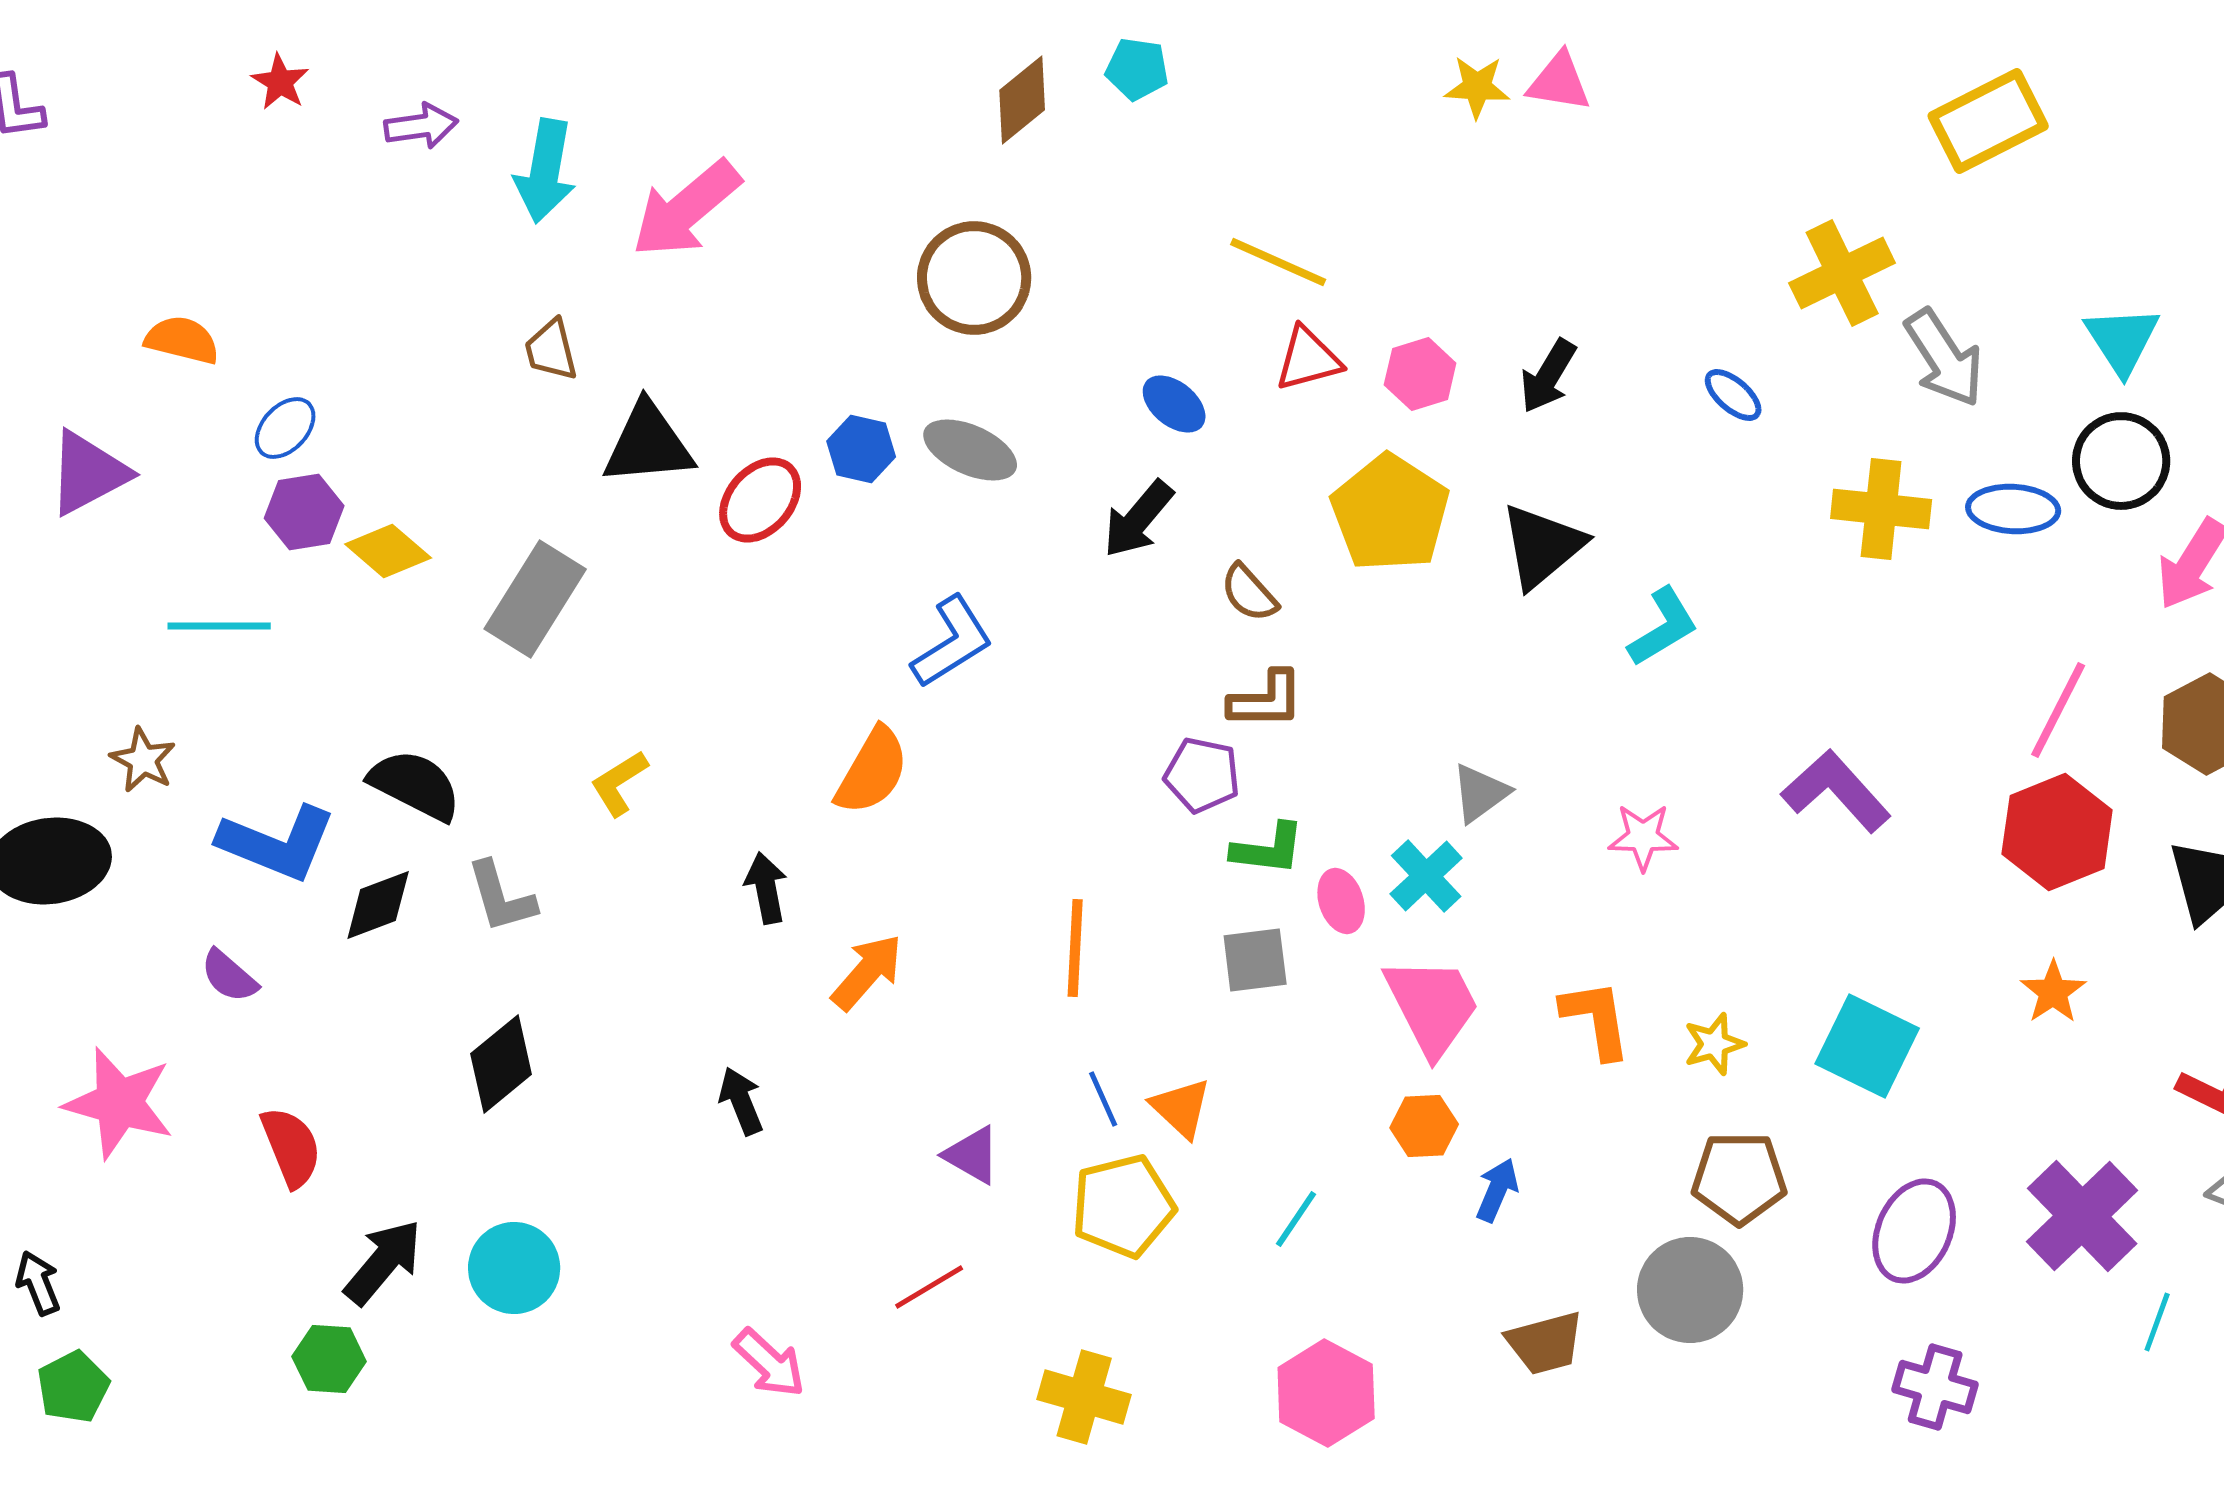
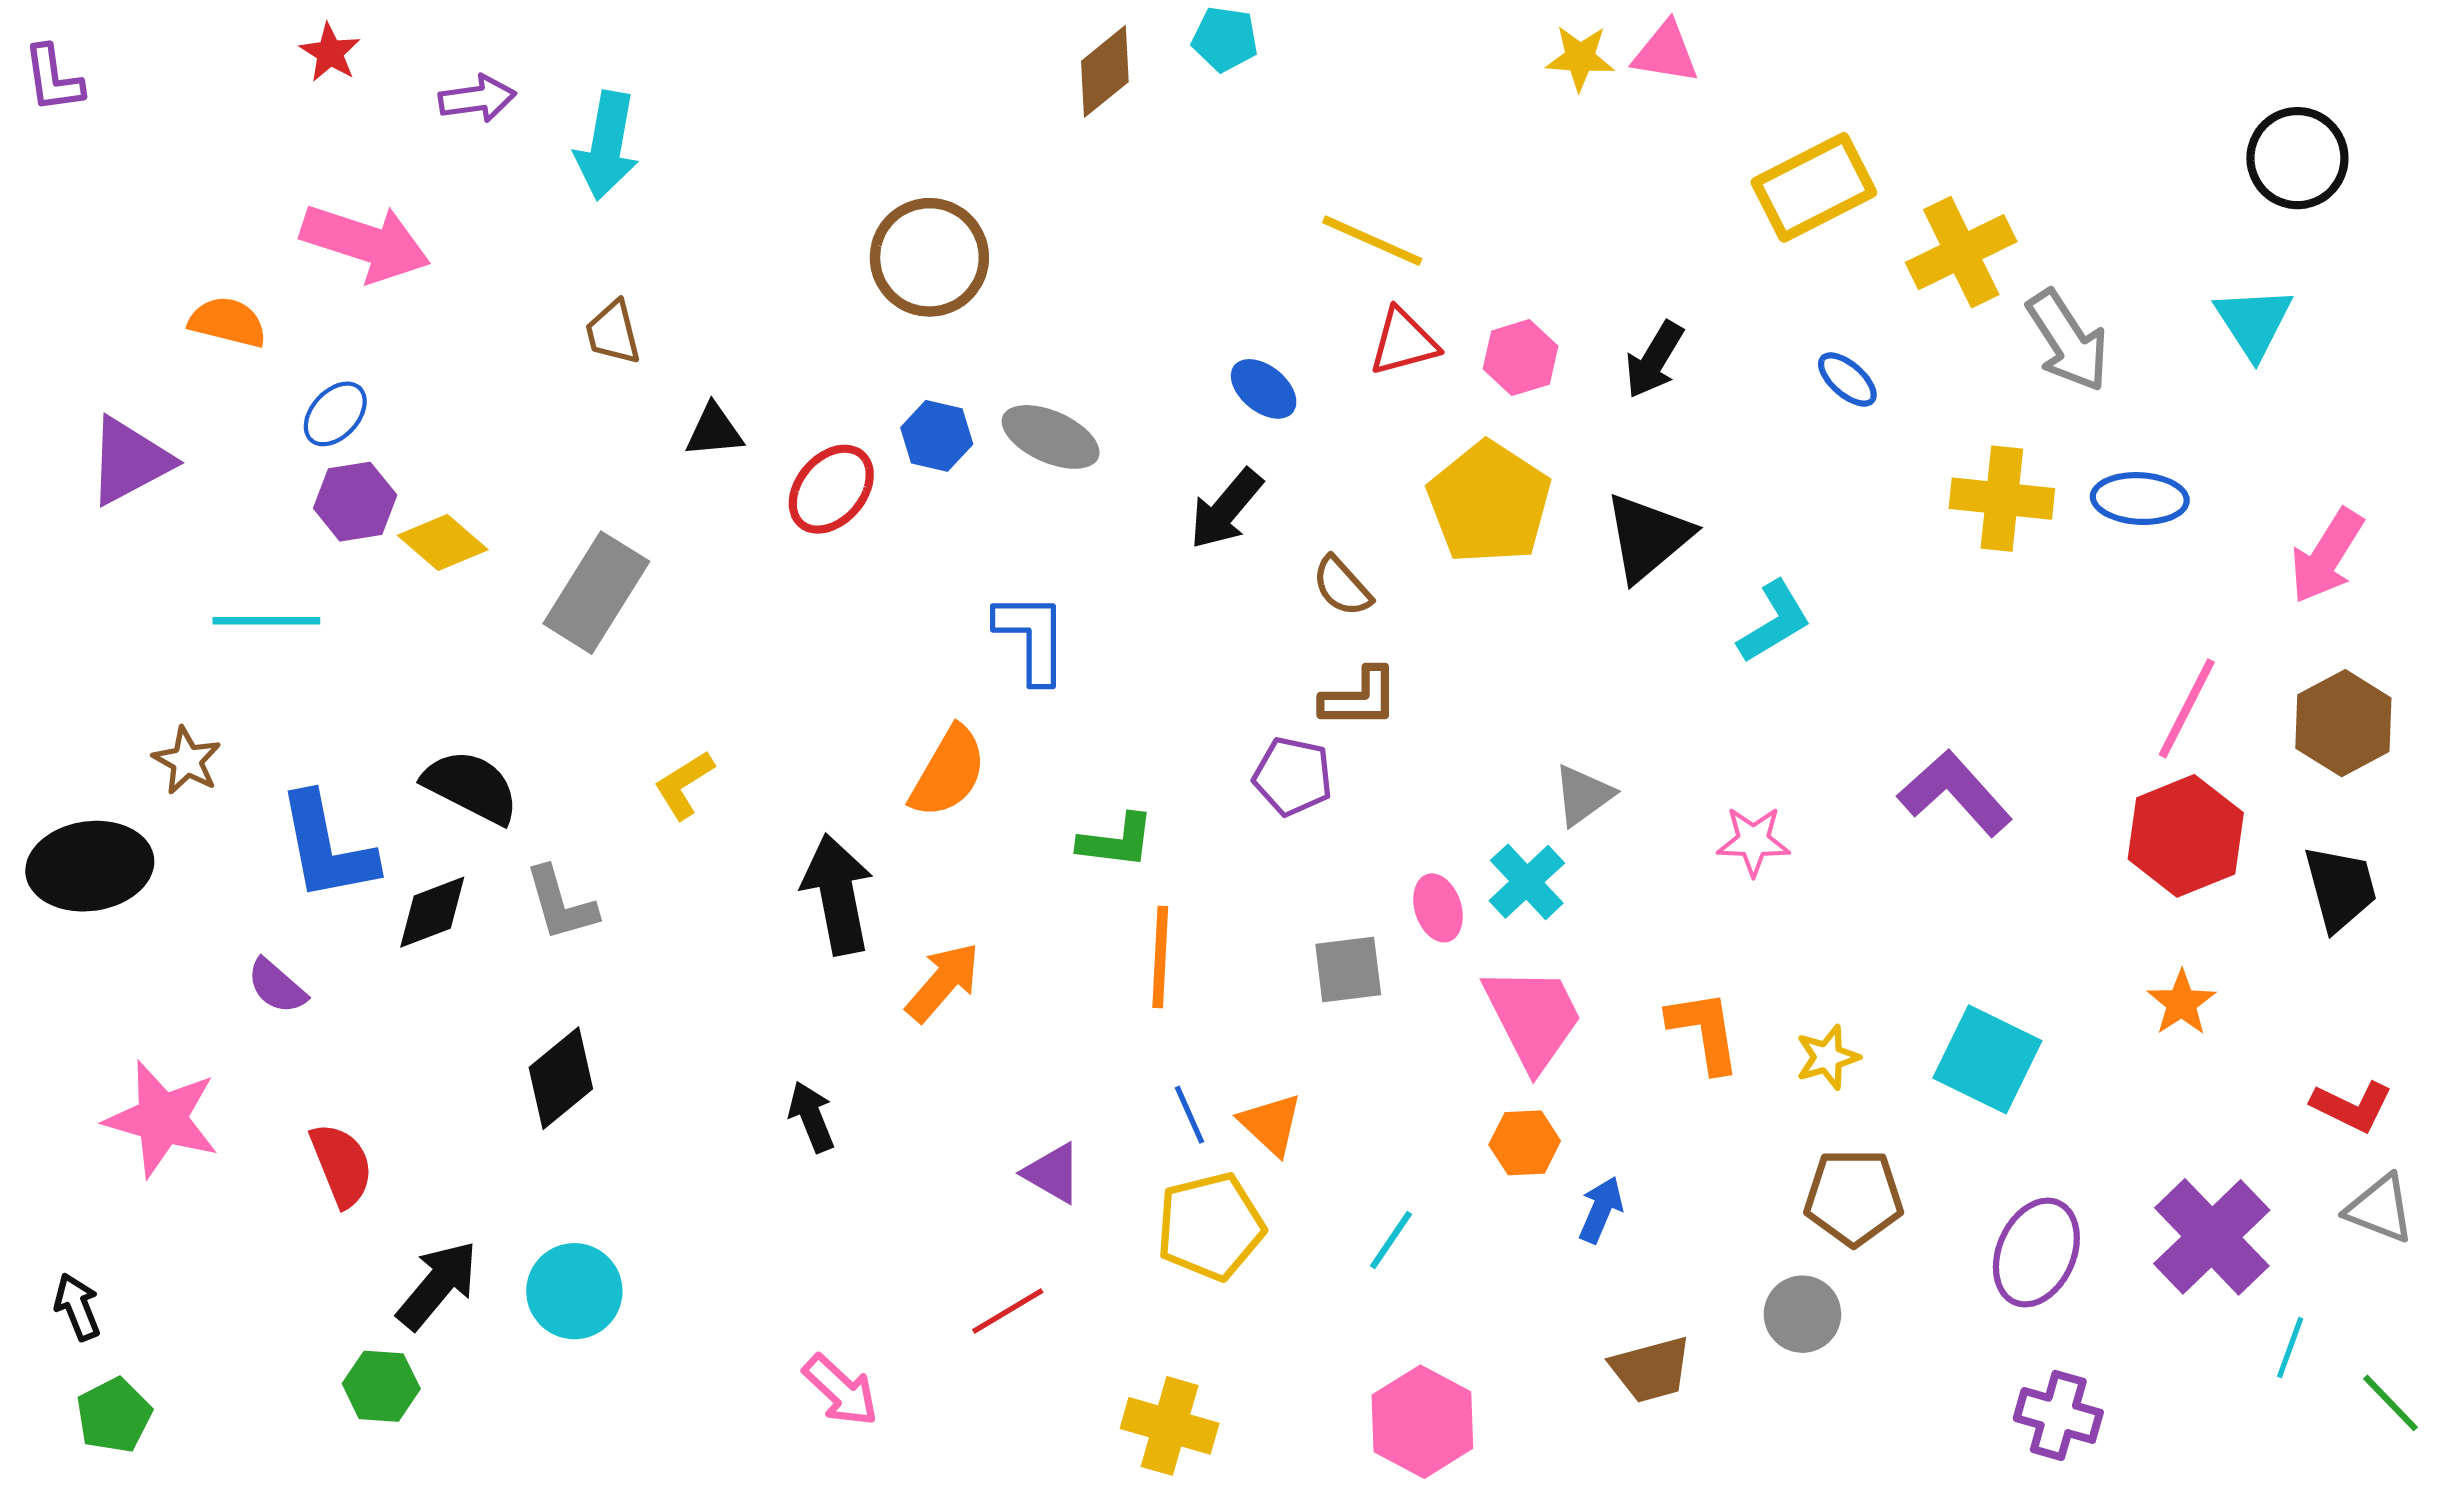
yellow rectangle: (1988, 121) -> (1814, 187), moved
pink arrow: (686, 209) -> (366, 243), moved, turned -122
brown circle: (974, 278) -> (929, 257), moved
black triangle: (648, 444) -> (714, 431), size x0.6
black circle: (2121, 461) -> (2297, 158), moved
blue L-shape: (952, 642) -> (1032, 637), turned -58
blue L-shape: (277, 843) -> (327, 847), turned 57
green L-shape: (1268, 849) -> (1116, 841), moved
black arrow: (766, 888) -> (838, 894), size x1.6
gray circle: (1690, 1290) -> (1802, 1314), size x0.7

